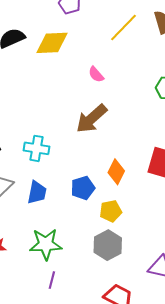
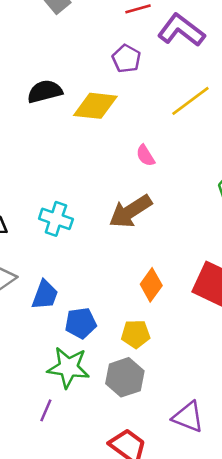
cyan cross: (36, 148) -> (56, 219), moved
blue pentagon: (83, 188) -> (81, 323), moved
green star: (46, 244) -> (68, 367), moved

